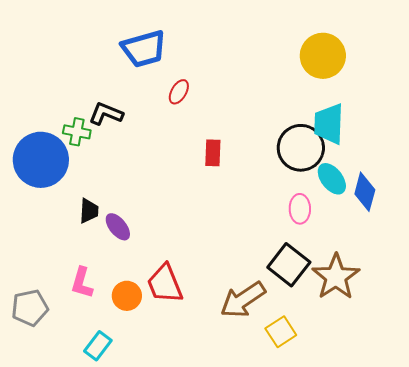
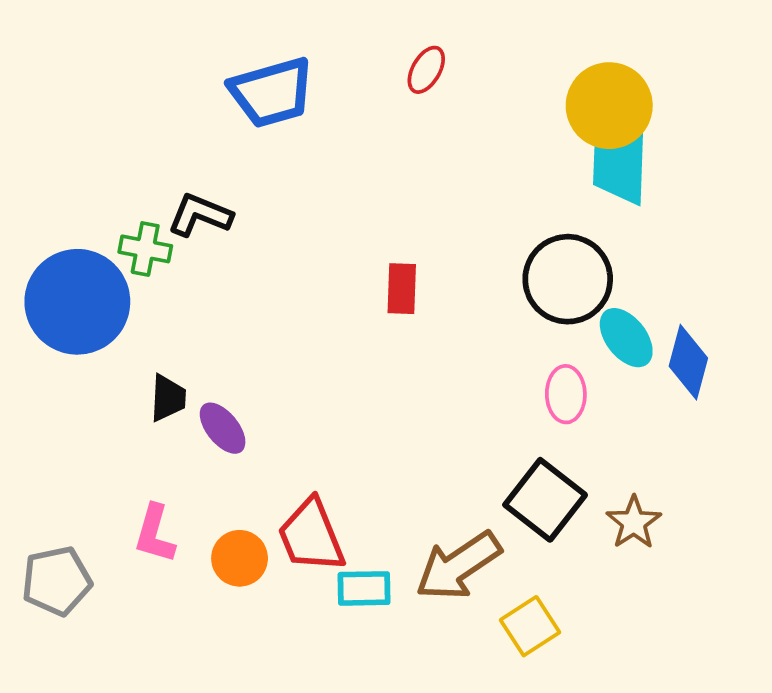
red ellipse: (179, 92) -> (426, 70), moved
cyan trapezoid: (329, 124) -> (621, 166), moved
brown star: (336, 277) -> (634, 522), size x0.6
cyan rectangle: (98, 346) -> (364, 588), moved, turned 52

